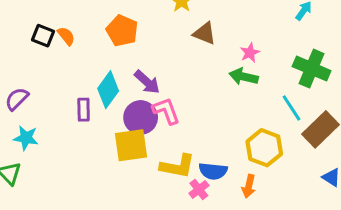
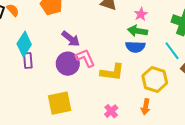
cyan diamond: (108, 90) -> (24, 44), moved
yellow square: (131, 145) -> (60, 103), moved
yellow L-shape: (177, 166) -> (112, 72), moved
blue semicircle: (213, 171) -> (135, 47), moved

